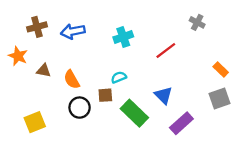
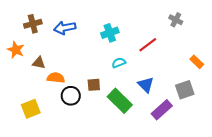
cyan semicircle: (119, 77) -> (119, 63), moved
orange semicircle: (72, 80) -> (56, 78), moved, turned 126
gray square: (220, 99) -> (185, 90), moved

